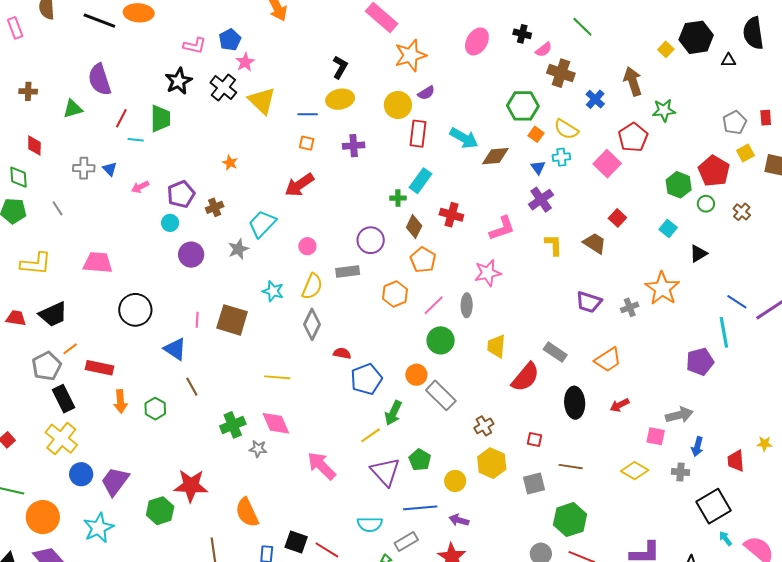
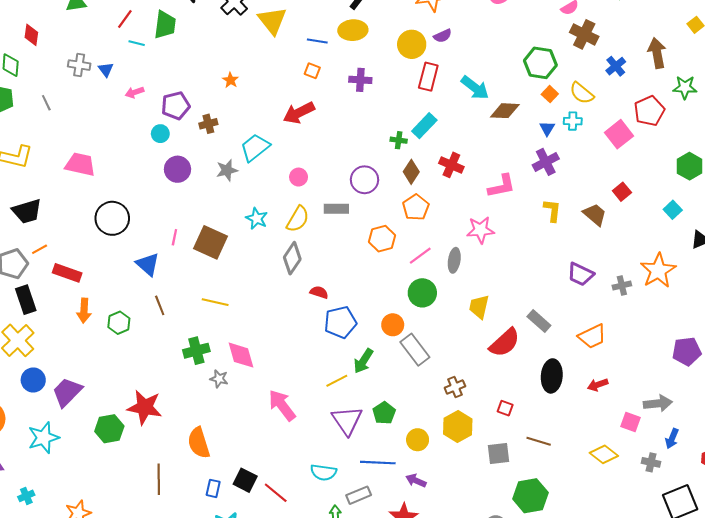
yellow line: (277, 377) -> (215, 302), moved

